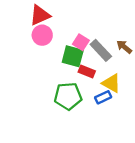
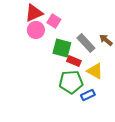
pink square: (81, 42) -> (54, 21), moved
green pentagon: (68, 96) -> (71, 82), moved
blue rectangle: (103, 97) -> (88, 95), moved

